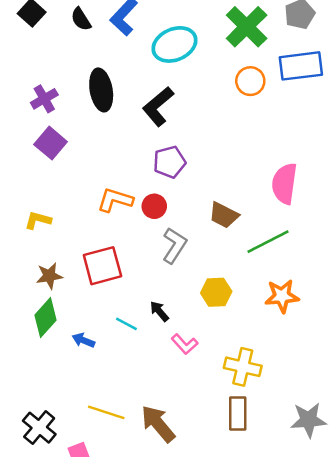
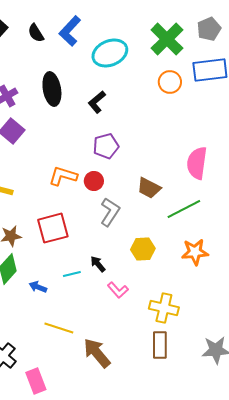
black L-shape: (158, 106) -> (97, 102), size x0.7
cyan line: (126, 324) -> (72, 274), turned -42
yellow line: (106, 412) -> (59, 328), moved

